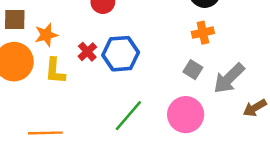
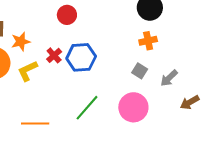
yellow L-shape: (55, 71) -> (28, 71), turned 60
gray arrow: (229, 78) -> (169, 78), size x0.7
orange line: (45, 133) -> (35, 123), moved

